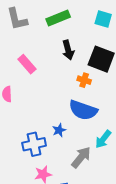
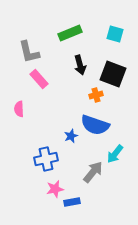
gray L-shape: (17, 19) -> (29, 52), moved
orange cross: (84, 80) -> (96, 95), turned -32
blue star: (59, 130) -> (71, 136), moved

